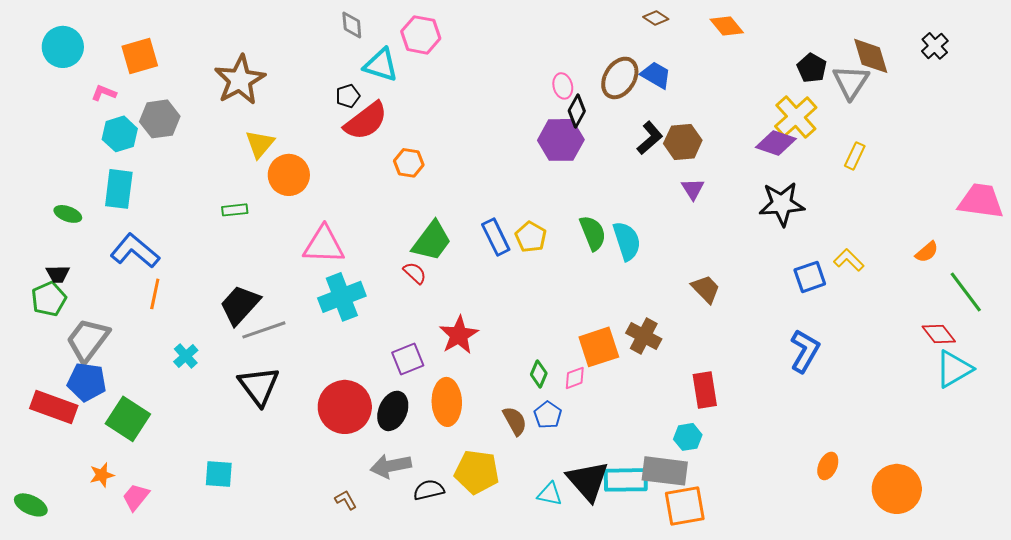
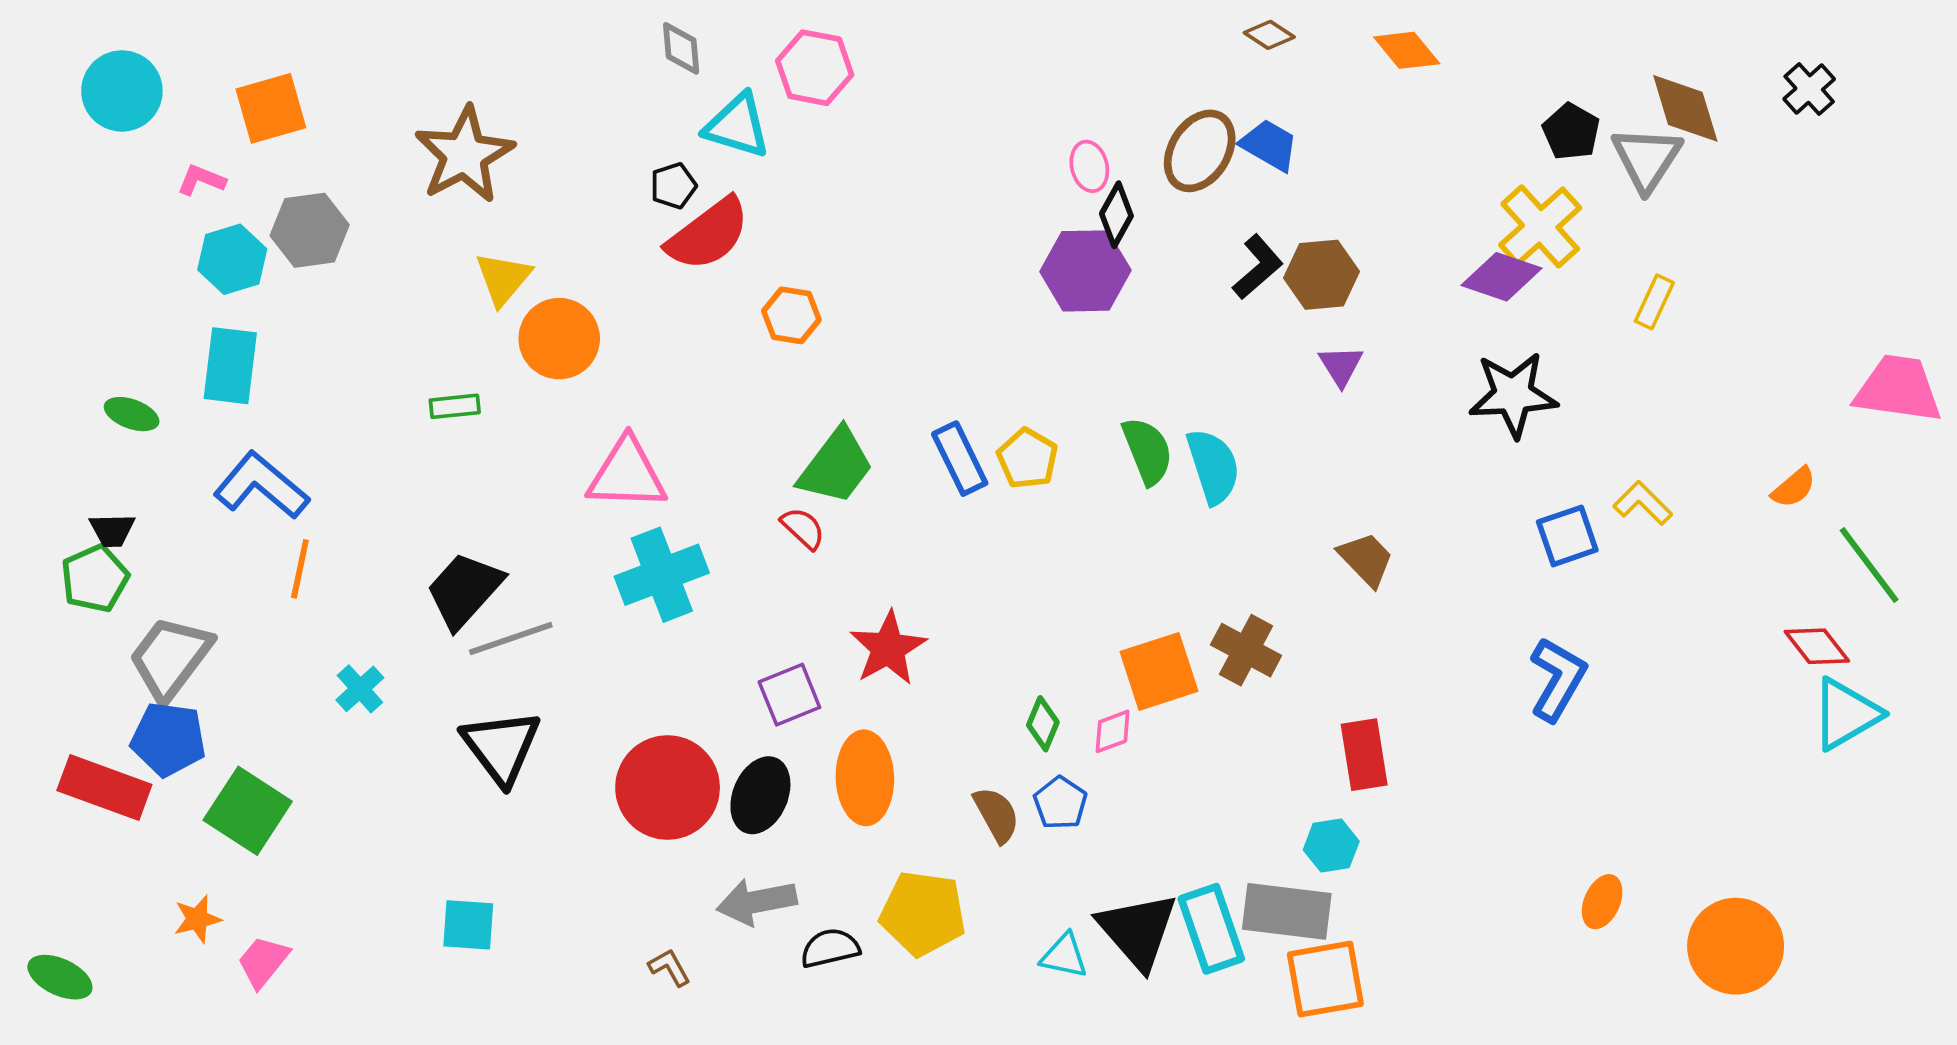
cyan square: (219, 474) -> (468, 925), moved
cyan rectangle: (626, 480) -> (1211, 929), turned 72

